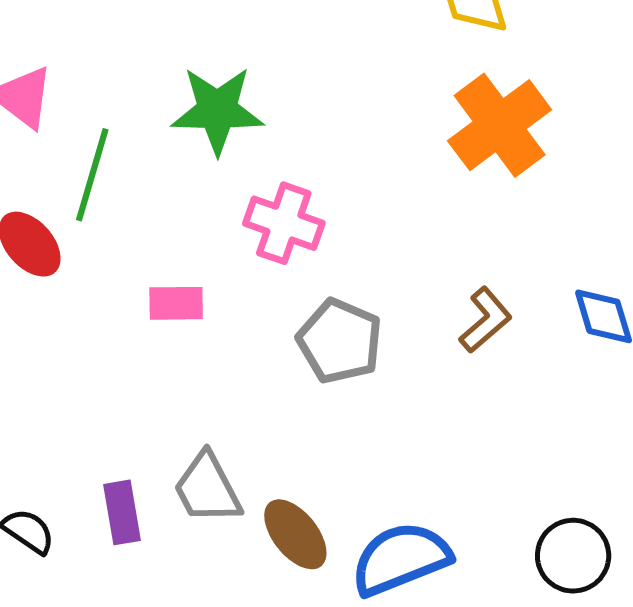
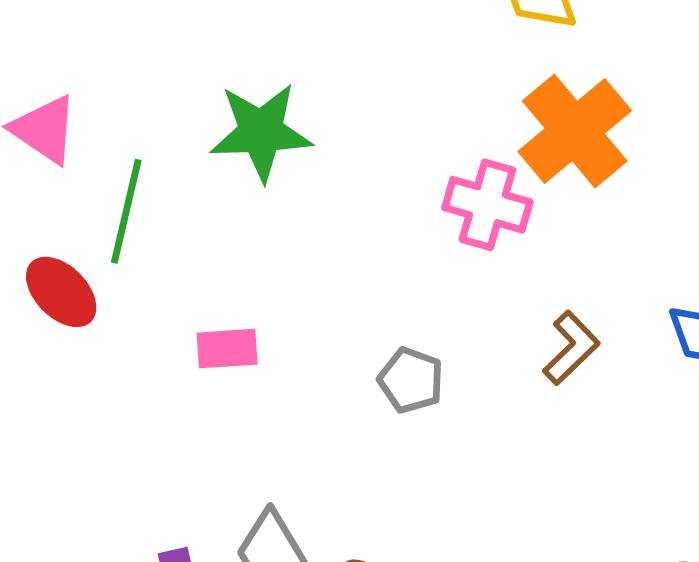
pink cross: (284, 223) -> (487, 205), moved
gray pentagon: (340, 341) -> (411, 380), size x0.7

